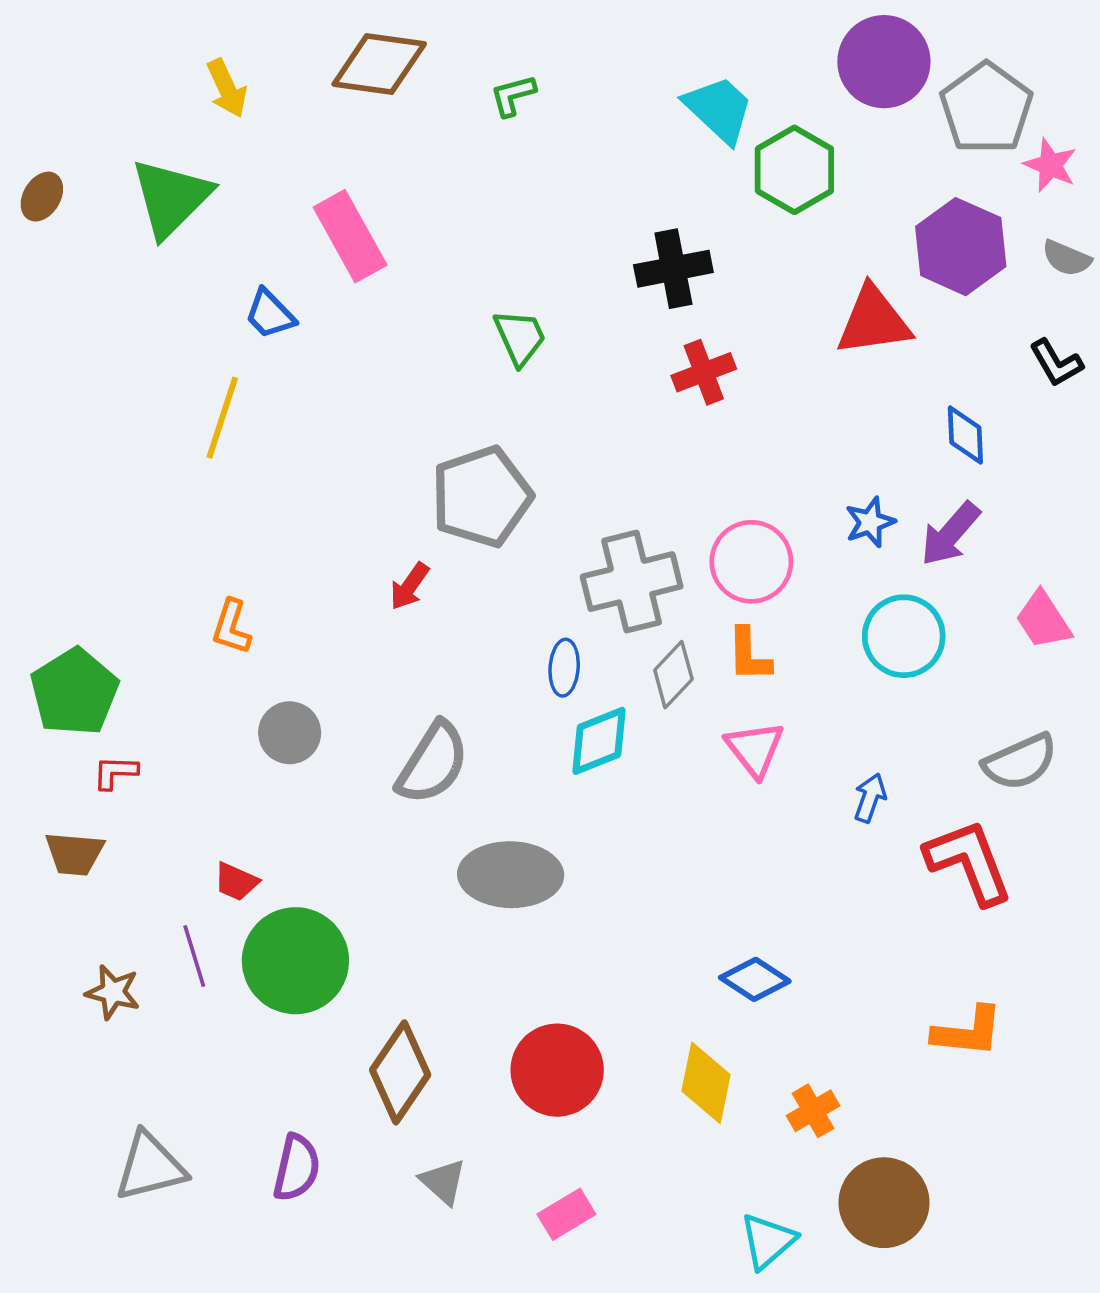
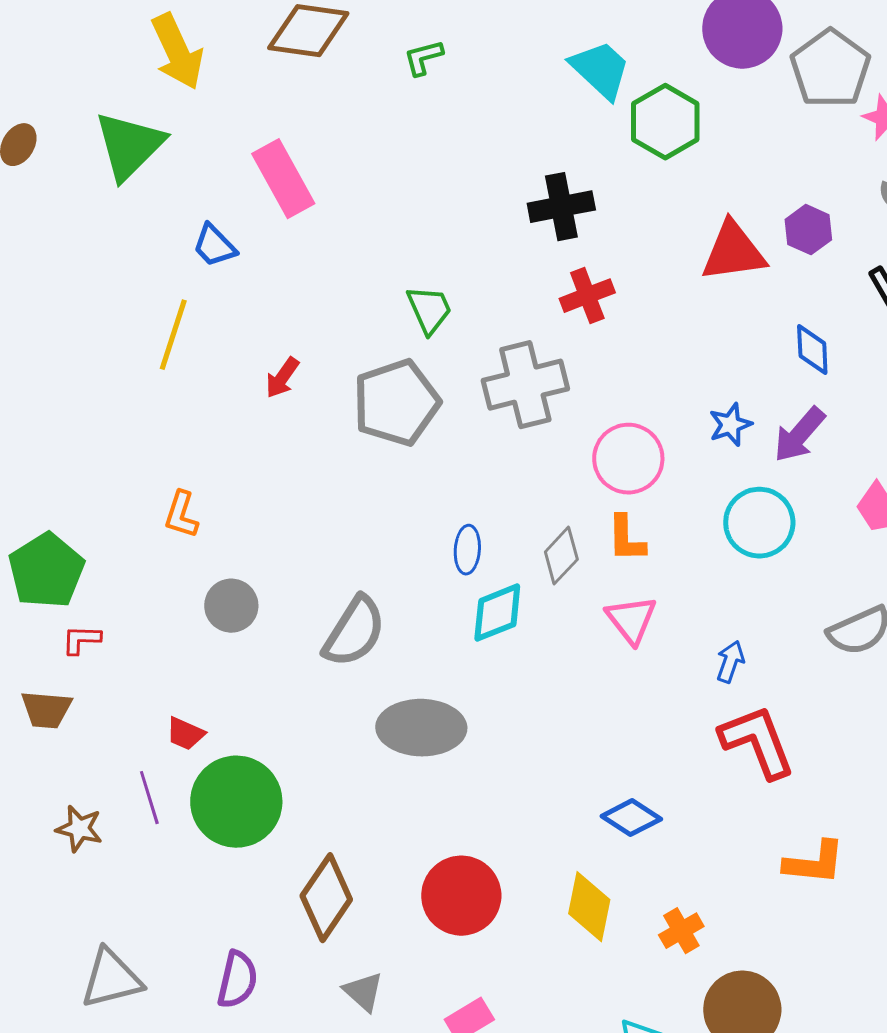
yellow arrow: (227, 88) -> (177, 52), size x1.5
purple hexagon: (961, 247) -> (808, 230), moved, size x0.6
green trapezoid: (520, 337) -> (429, 310), moved
gray cross: (632, 582) -> (525, 385), moved
red arrow: (409, 586) -> (282, 378), moved
red L-shape: (969, 862) -> (757, 742), moved

